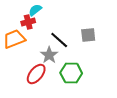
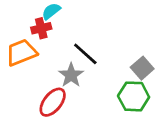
gray square: (88, 35) -> (142, 68), moved, turned -35
green hexagon: (71, 73) -> (134, 96), moved

